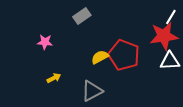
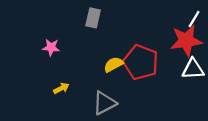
gray rectangle: (82, 16) -> (93, 18), turned -42

